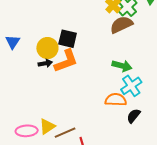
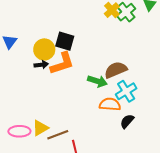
brown semicircle: (121, 25) -> (116, 70), moved
green arrow: (122, 66) -> (97, 81), moved

